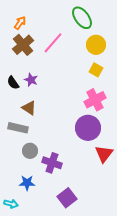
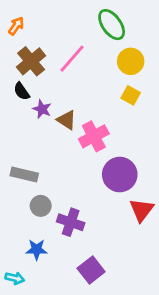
orange arrow: (20, 23) -> (16, 26), moved
black semicircle: (13, 83) -> (22, 91), moved
pink cross: (95, 100) -> (94, 136), moved
brown triangle: (29, 108) -> (67, 120), moved

